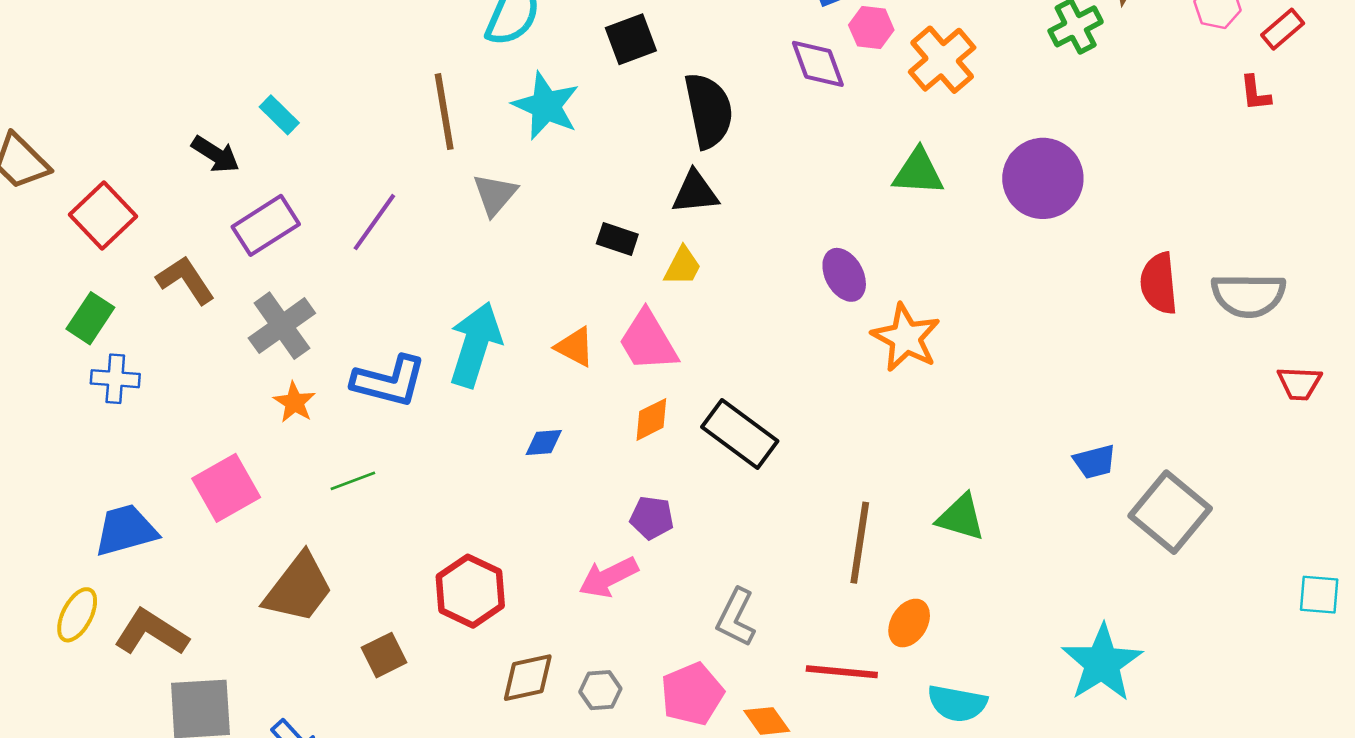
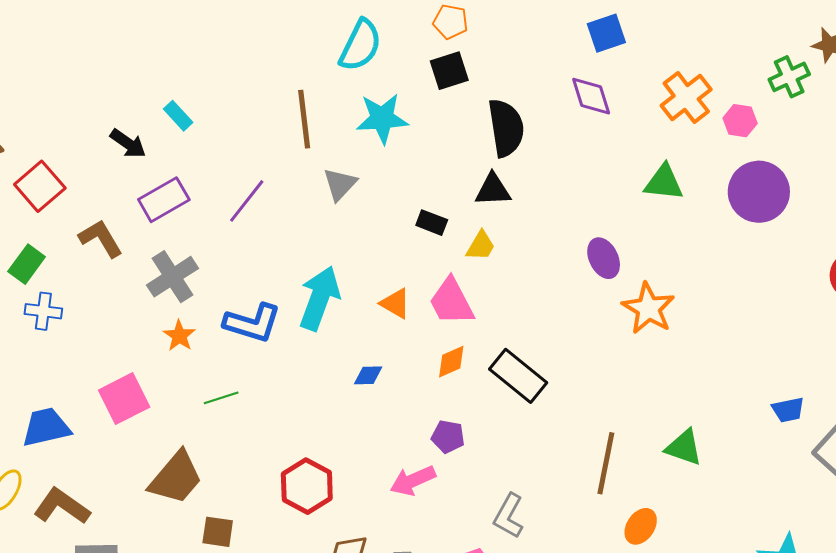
pink hexagon: (871, 27) -> (740, 121), moved
cyan star: (546, 106) -> (382, 118), turned -30
brown square: (384, 655) -> (218, 532), moved, turned 32

